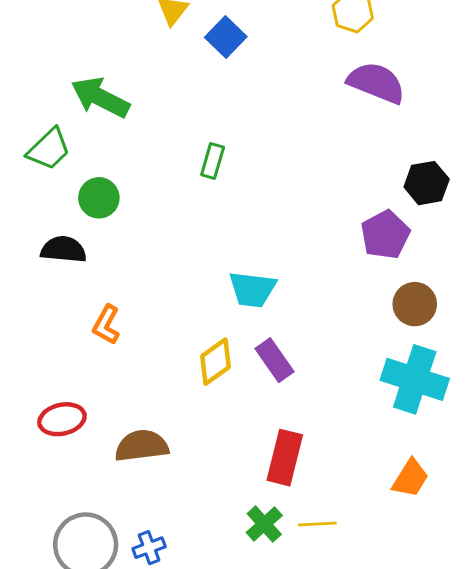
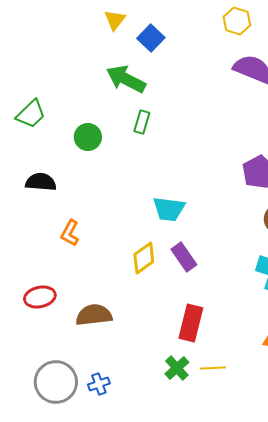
green arrow: (100, 97) -> (126, 79), moved
green circle: (99, 198) -> (88, 137), moved

